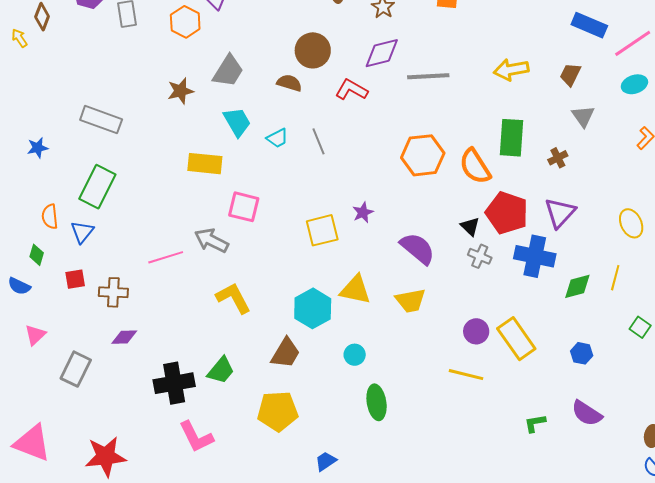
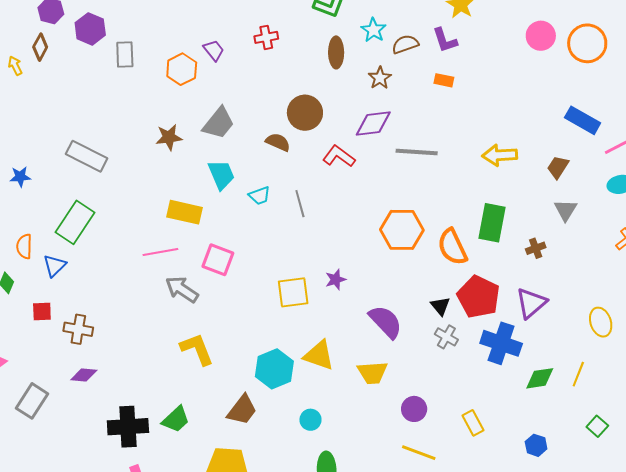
pink line: (166, 257) -> (160, 252), moved
purple circle: (476, 331) -> (414, 409), moved
yellow rectangle: (516, 339) -> (473, 423), size x0.6

